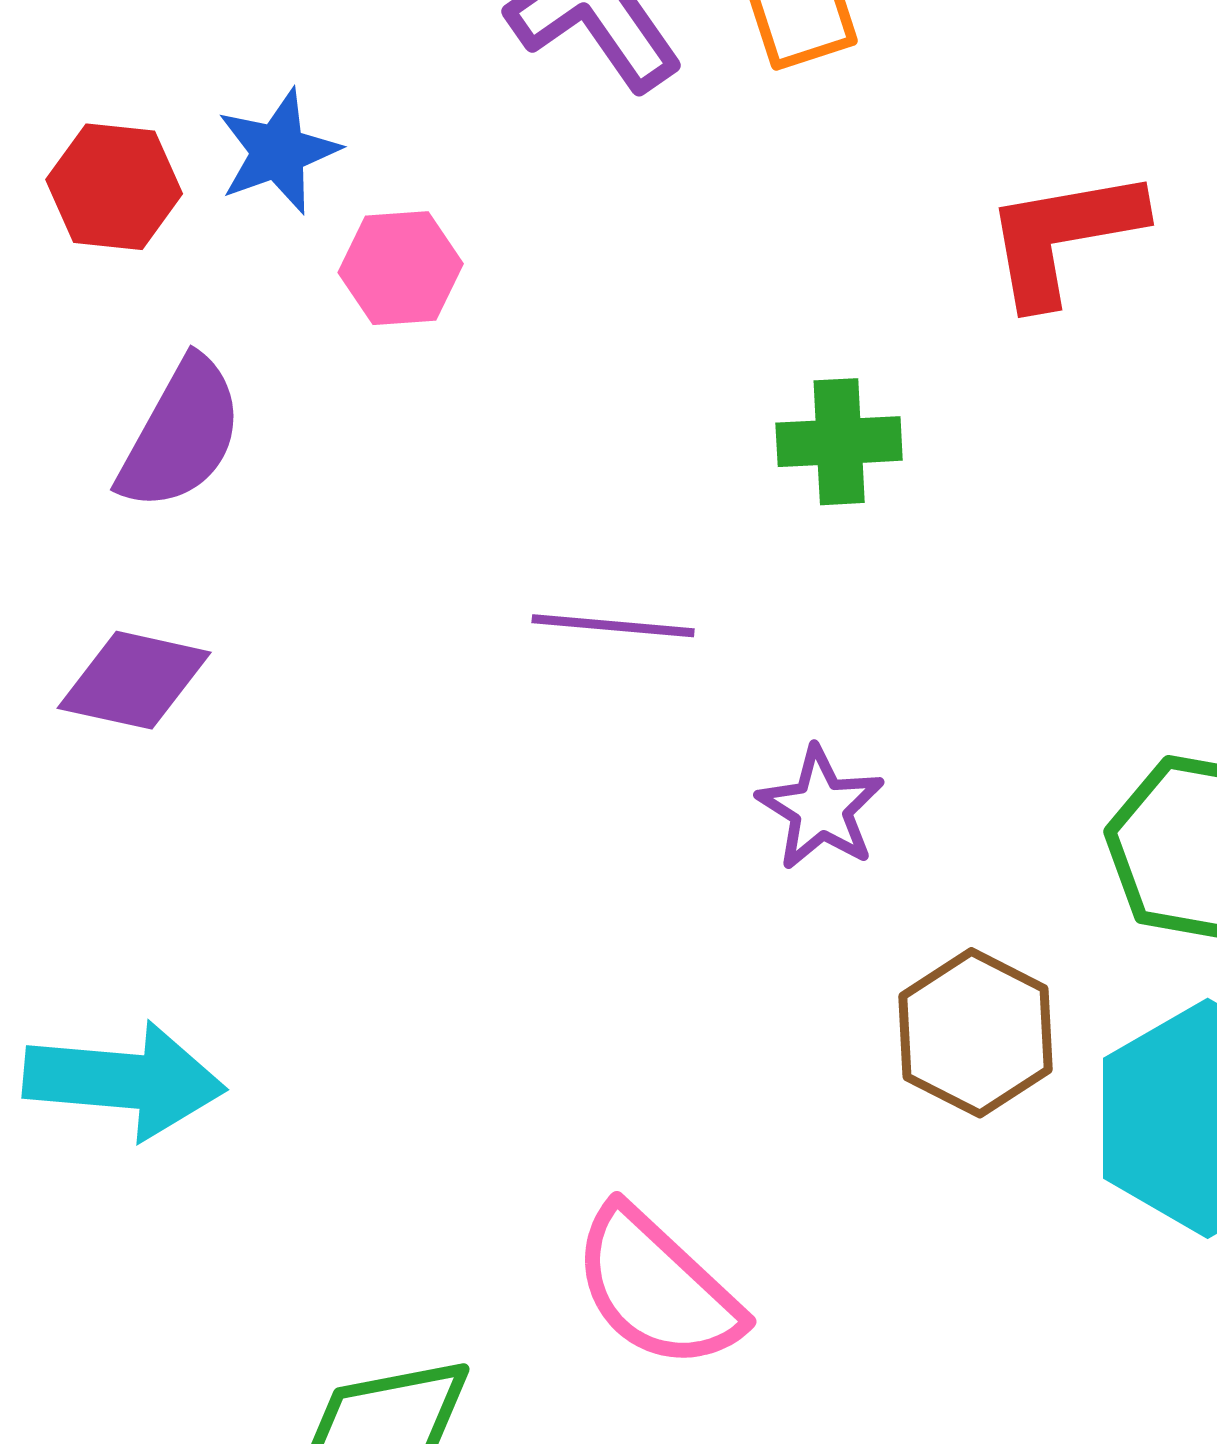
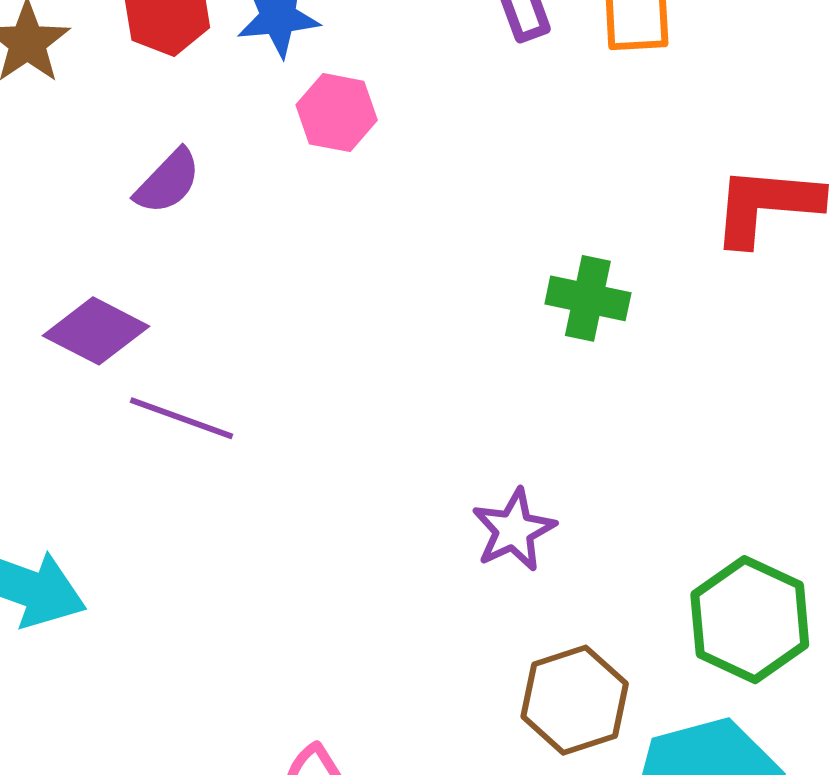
purple semicircle: (181, 434) -> (168, 182), size x0.7
purple line: (613, 626) -> (181, 418), moved

